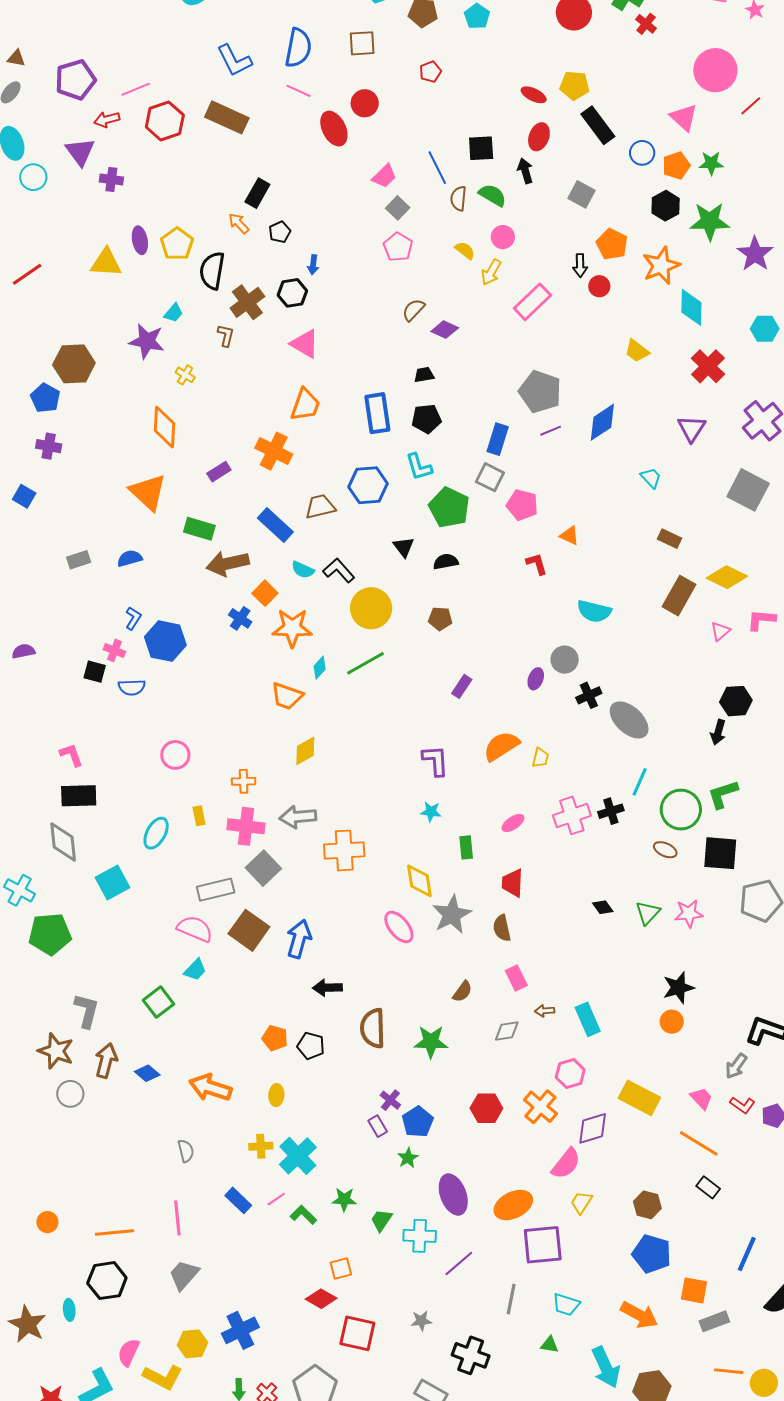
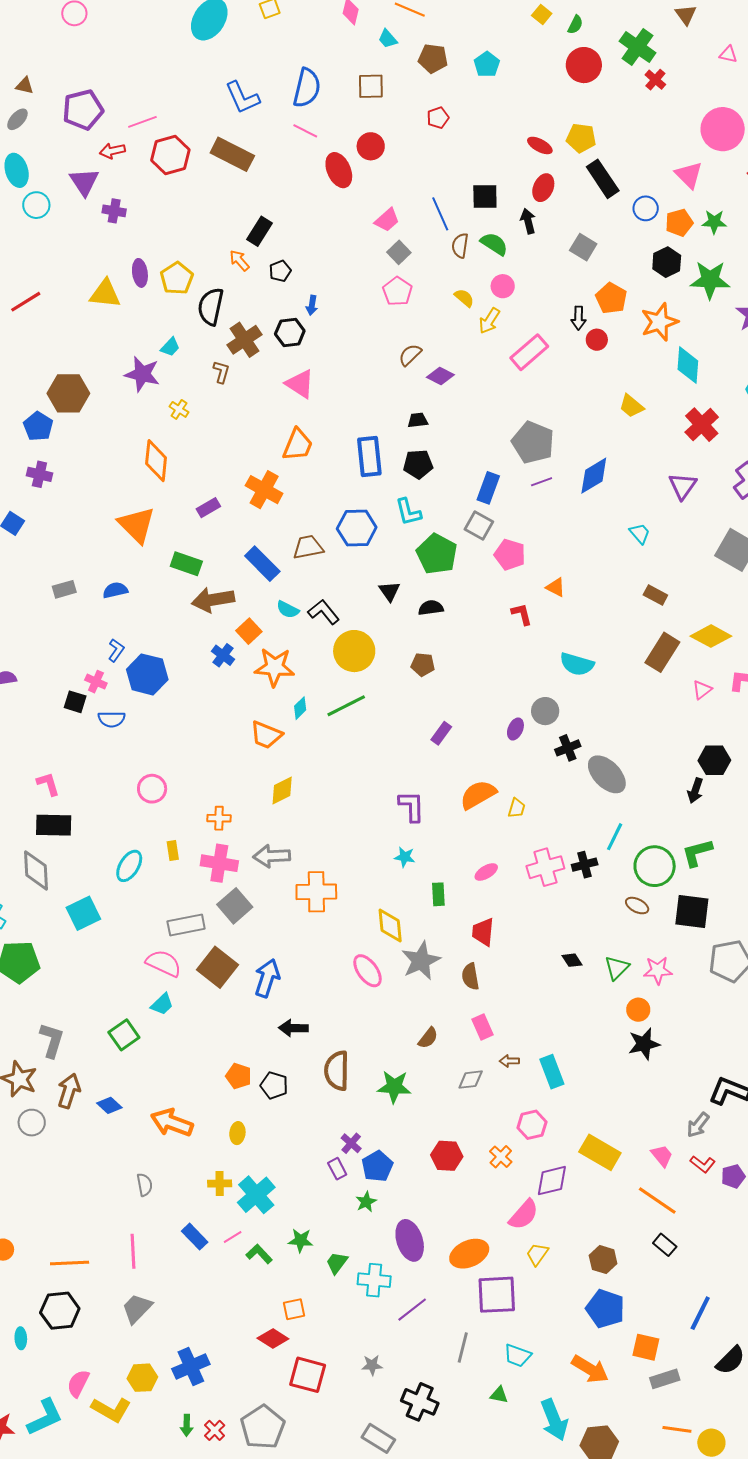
orange circle: (672, 1022) -> (638, 1010), moved
orange cross: (540, 1107) -> (501, 1157), size x0.7

